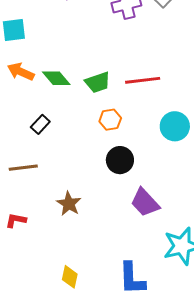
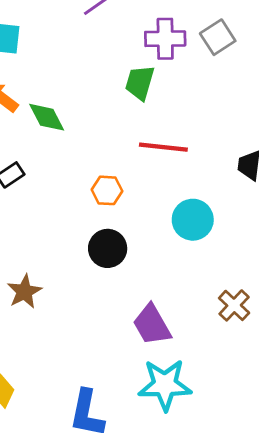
green trapezoid: (98, 82) -> (140, 83), moved, turned 112
purple trapezoid: (145, 202) -> (152, 325), moved

